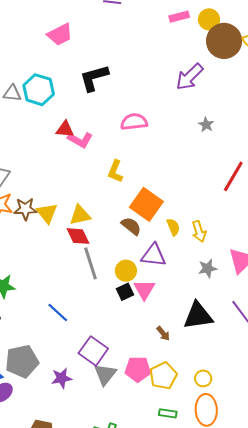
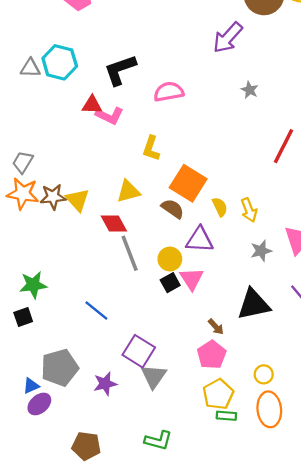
black L-shape: (94, 78) -> (120, 70), moved
yellow triangle: (80, 215) -> (128, 191), moved
pink pentagon: (138, 369) -> (212, 355), moved, turned -30
yellow pentagon: (163, 376) -> (218, 394), moved

